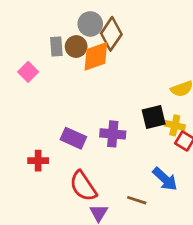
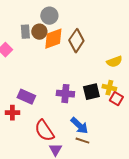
brown diamond: (111, 34) -> (76, 41), moved
black square: (154, 117) -> (91, 92), moved
purple rectangle: (73, 138) -> (26, 97), moved
blue arrow: (165, 179) -> (79, 126), moved

